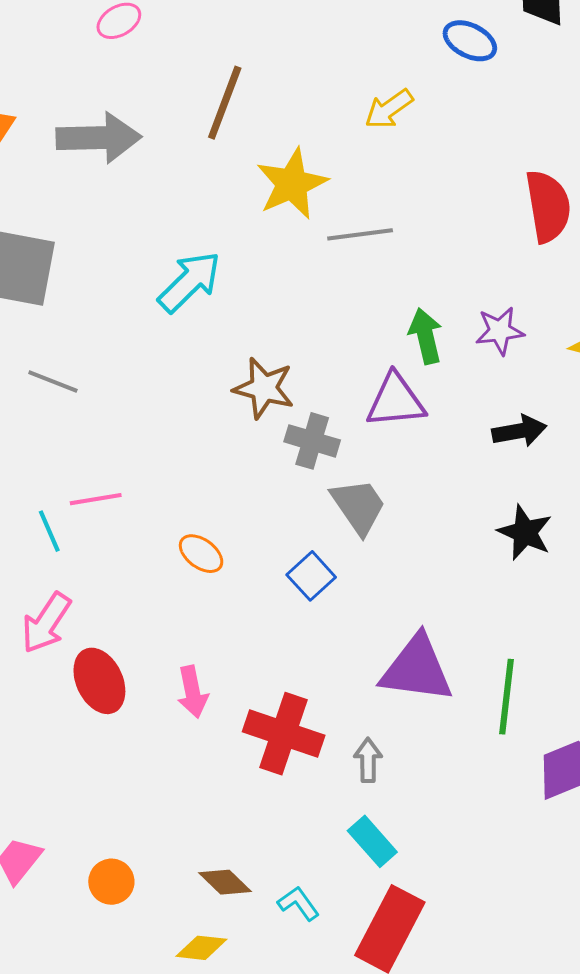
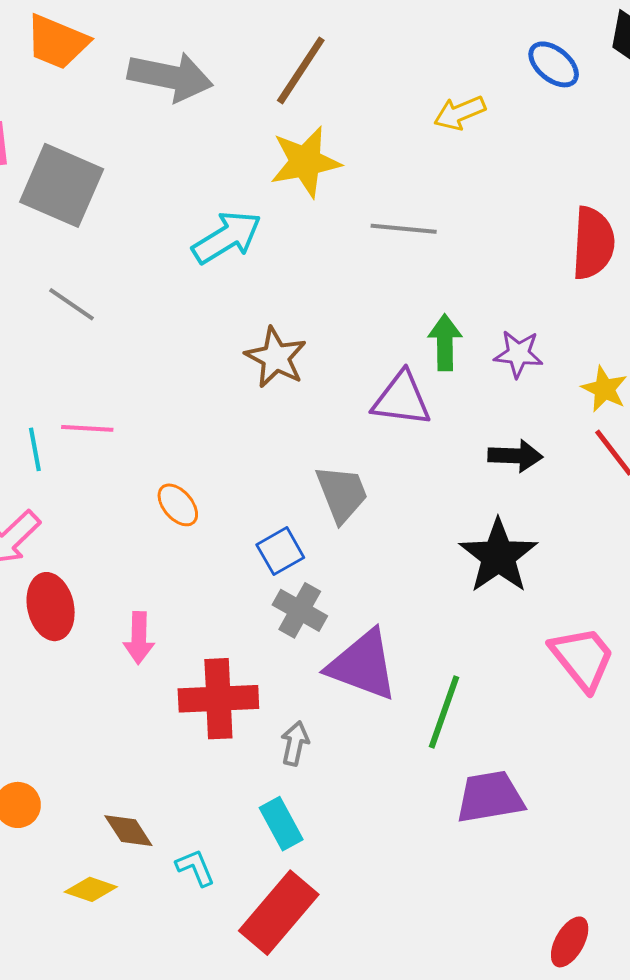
yellow star: (292, 184) -> (305, 162), moved
gray cross: (312, 441) -> (300, 610), moved
black star: (525, 532) -> (498, 556), size x1.4
red cross: (284, 734) -> (218, 699), turned -34

